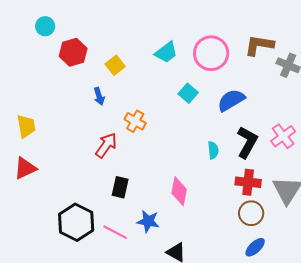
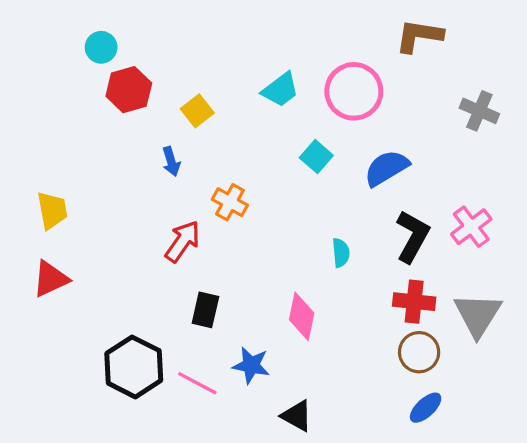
cyan circle: (45, 26) -> (101, 47), moved
brown L-shape: (259, 45) -> (419, 36), moved
cyan semicircle: (213, 150) -> (341, 253), moved

